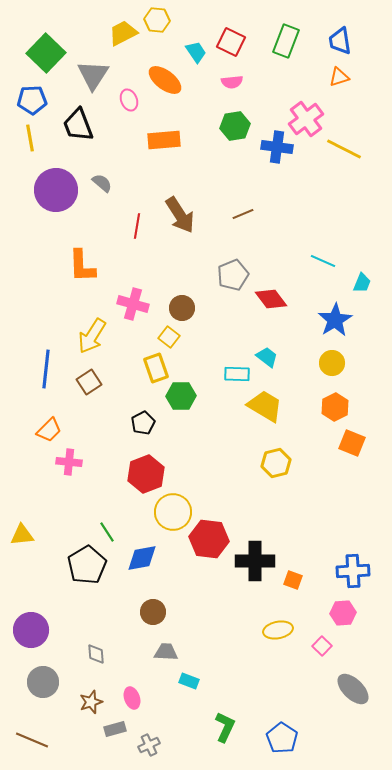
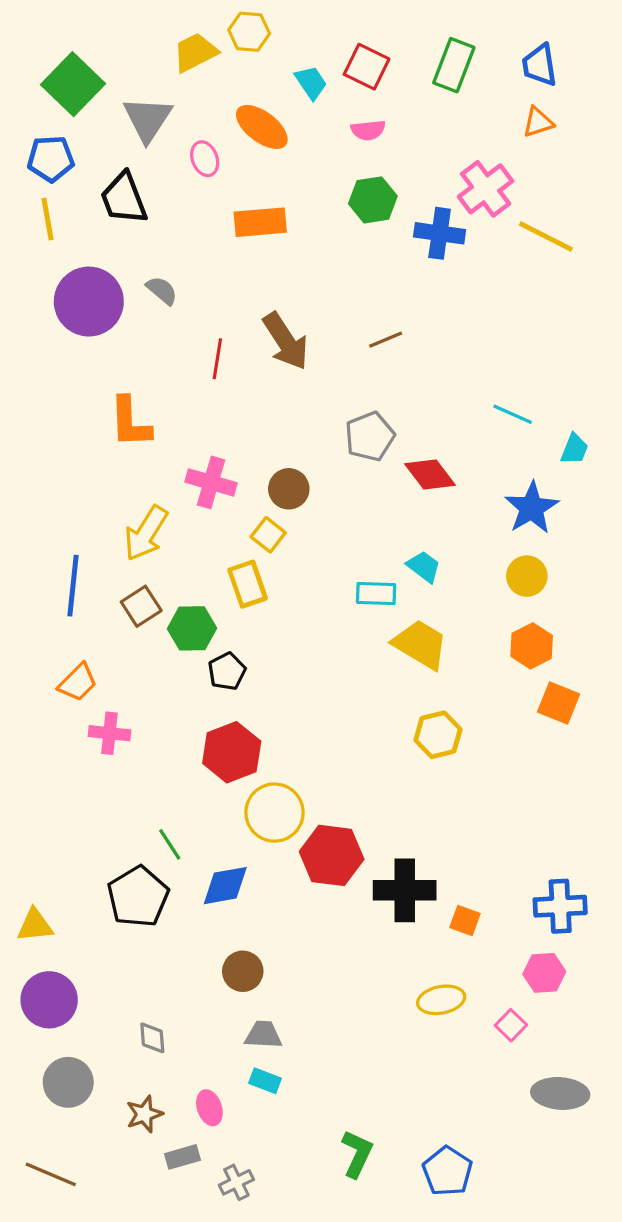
green hexagon: (181, 396) -> (192, 628), moved
yellow triangle: (22, 535) -> (35, 925), moved
cyan rectangle: (189, 681) -> (265, 1081), moved
gray ellipse: (353, 689) -> (560, 1093), turned -40

